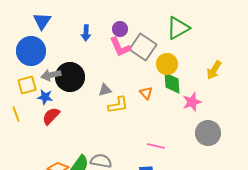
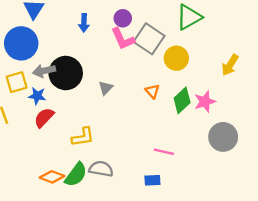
green diamond: (172, 83) -> (182, 100), moved, turned 50
gray triangle: (105, 90) -> (106, 88), turned -32
yellow L-shape: (118, 105) -> (83, 137), moved

